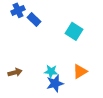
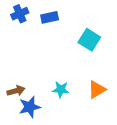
blue rectangle: (34, 19) -> (50, 17), moved, turned -56
blue star: (55, 83) -> (30, 107), moved

